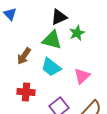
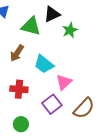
green triangle: (52, 40) -> (31, 26), moved
pink triangle: (82, 76) -> (64, 82), moved

